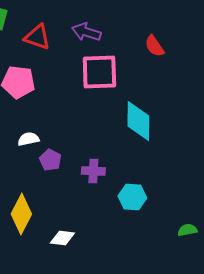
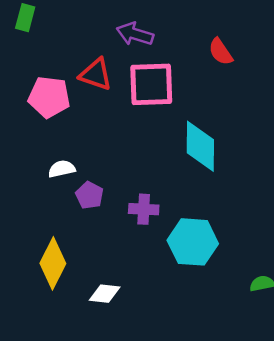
red triangle: (37, 37) -> (96, 74), moved
cyan hexagon: (132, 197) -> (193, 242), size x1.4

